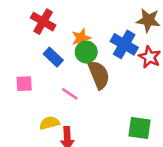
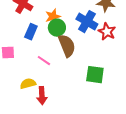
blue rectangle: (53, 57) -> (31, 32), turned 70
green square: (139, 128) -> (95, 75), moved

